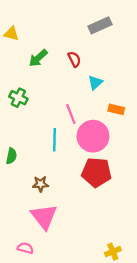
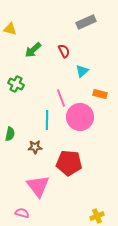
red pentagon: (96, 172) -> (69, 163), moved
brown star: (41, 184) -> (35, 147), moved

